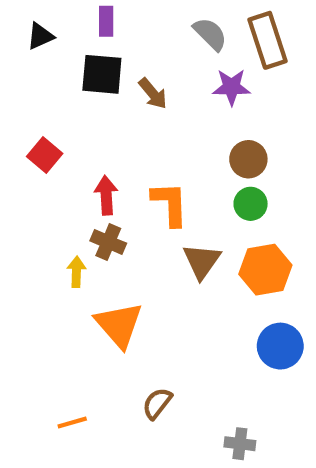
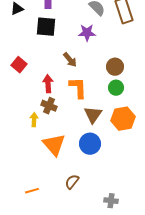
purple star: (231, 87) -> (87, 33), moved
brown arrow: (153, 93) -> (70, 60), moved
blue circle: (280, 346) -> (90, 144), moved

